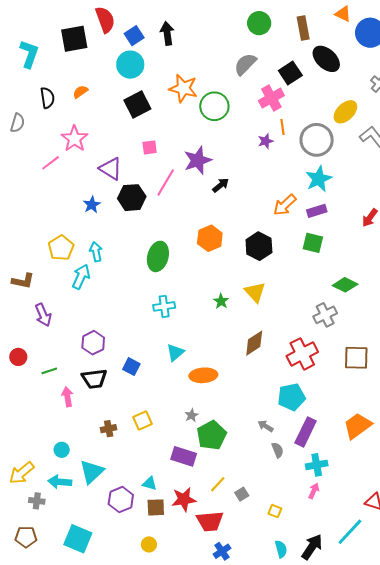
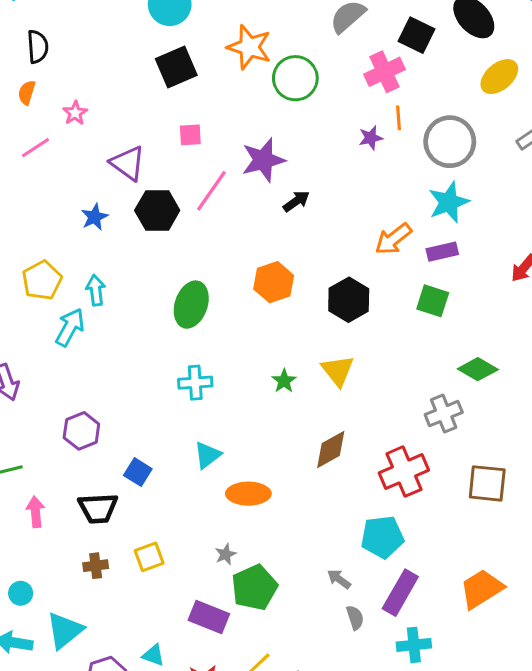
black square: (290, 73) -> (417, 35), turned -35
orange semicircle: (80, 92) -> (27, 93), moved, turned -42
yellow ellipse: (345, 112) -> (499, 77), moved
pink star: (75, 139) -> (75, 113), size x0.6
black trapezoid: (94, 379) -> (98, 508), moved

